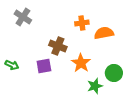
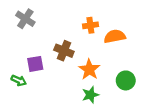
green arrow: (12, 65) -> (19, 80), moved
purple square: (44, 66) -> (35, 64), moved
green star: (95, 86) -> (90, 95), moved

